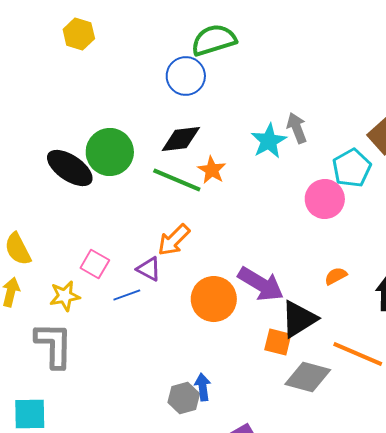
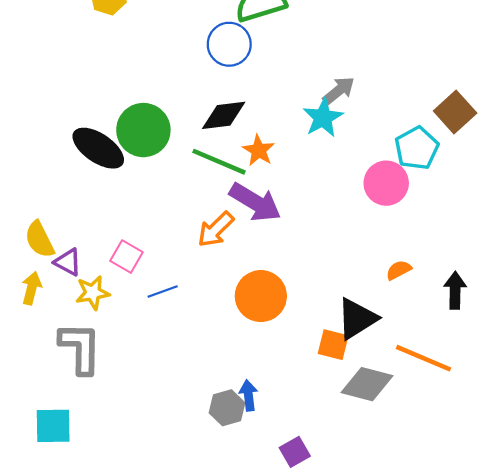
gray arrow: (297, 128) -> (339, 91), moved, turned 72
purple triangle: (149, 269) -> (68, 262), moved
purple arrow: (261, 284) -> (255, 202), moved

